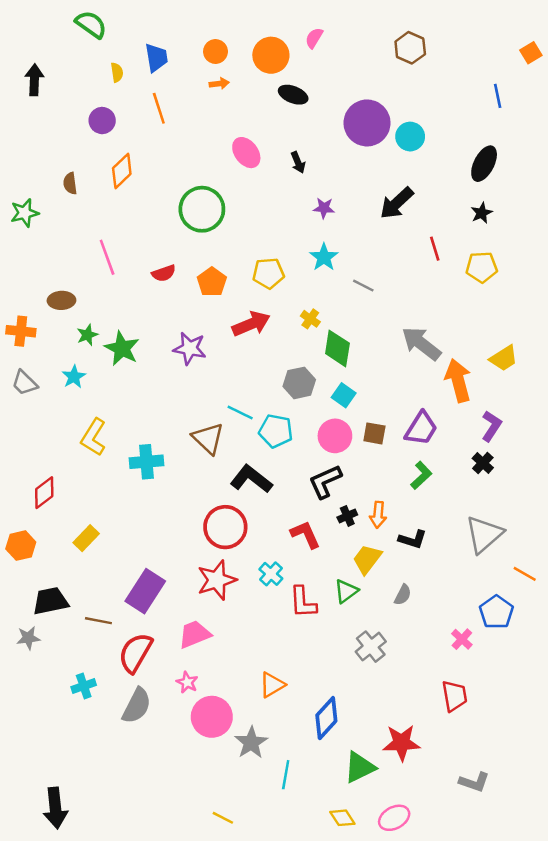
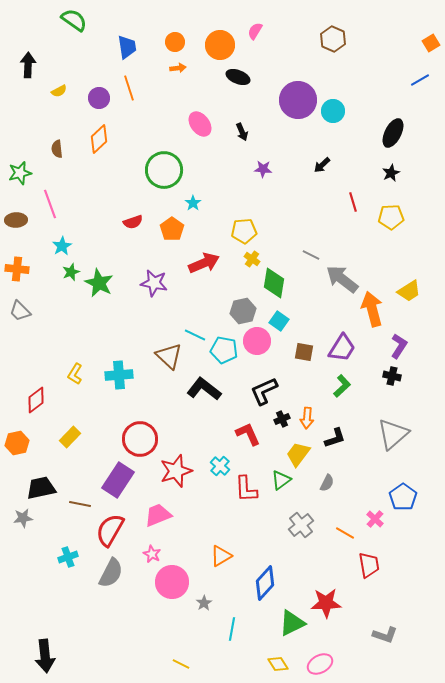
yellow semicircle: (117, 72) -> (59, 91), moved, turned 70
blue line: (498, 96) -> (420, 80), moved, turned 72
purple circle: (102, 121) -> (99, 98), moved
black arrow: (397, 203) -> (322, 165), size x0.6
pink line: (107, 257) -> (50, 204), moved
cyan star: (324, 257) -> (193, 203), moved, size x0.7
yellow pentagon: (268, 273) -> (244, 231), moved
gray line: (363, 286) -> (311, 255), moved
brown ellipse: (61, 300) -> (16, 220), moved
cyan star: (74, 377) -> (62, 246), moved
pink circle: (335, 436) -> (257, 341), moved
yellow L-shape: (94, 437) -> (75, 374), moved, size x0.7
black cross: (483, 463) -> (392, 376), turned -30
red circle: (225, 527) -> (140, 439), moved
black L-shape: (413, 539) -> (335, 438), turned -35
orange line: (525, 574) -> (345, 533), moved
gray star: (251, 743) -> (204, 603), size x0.6

